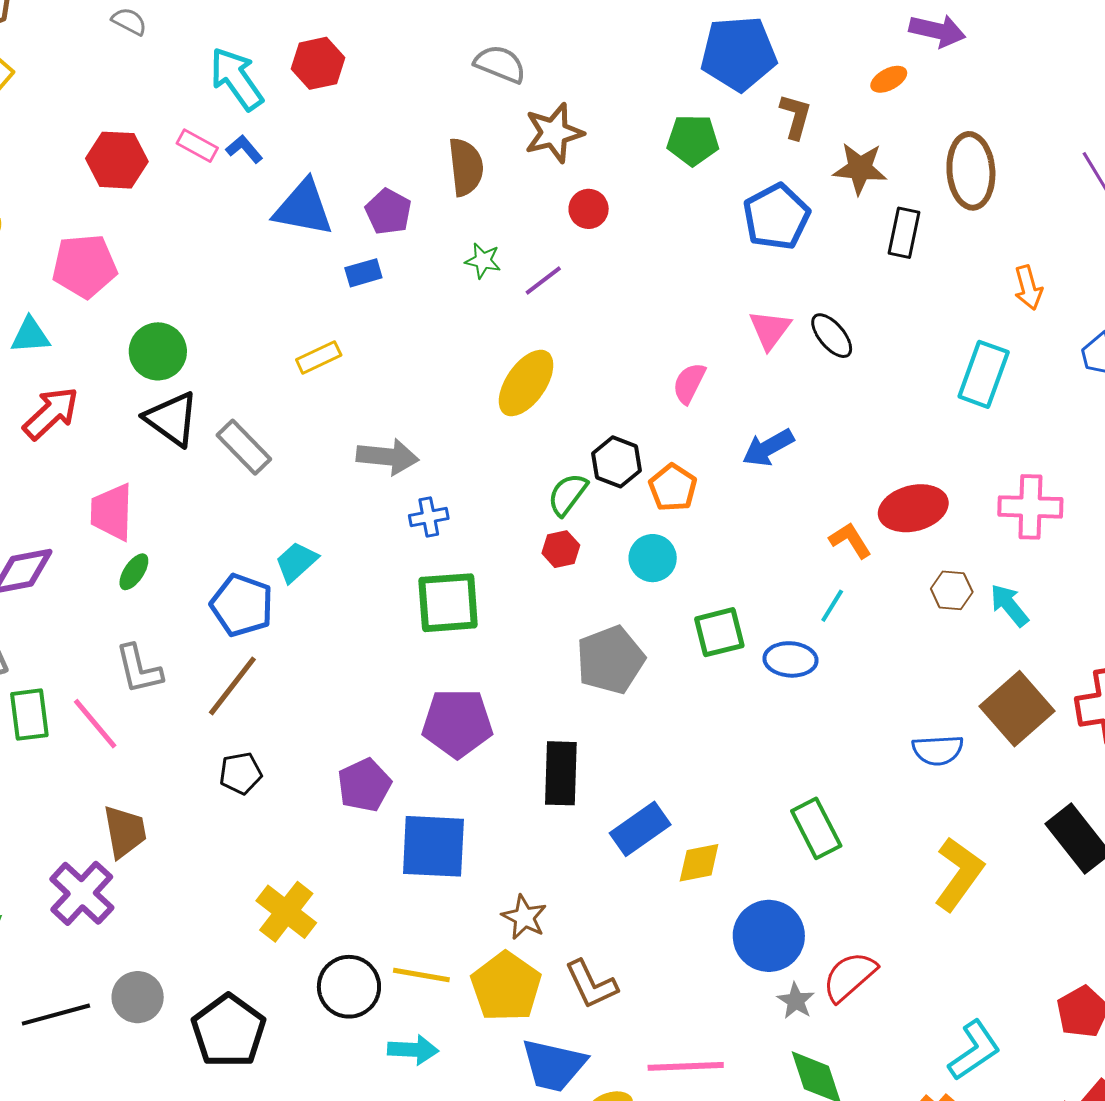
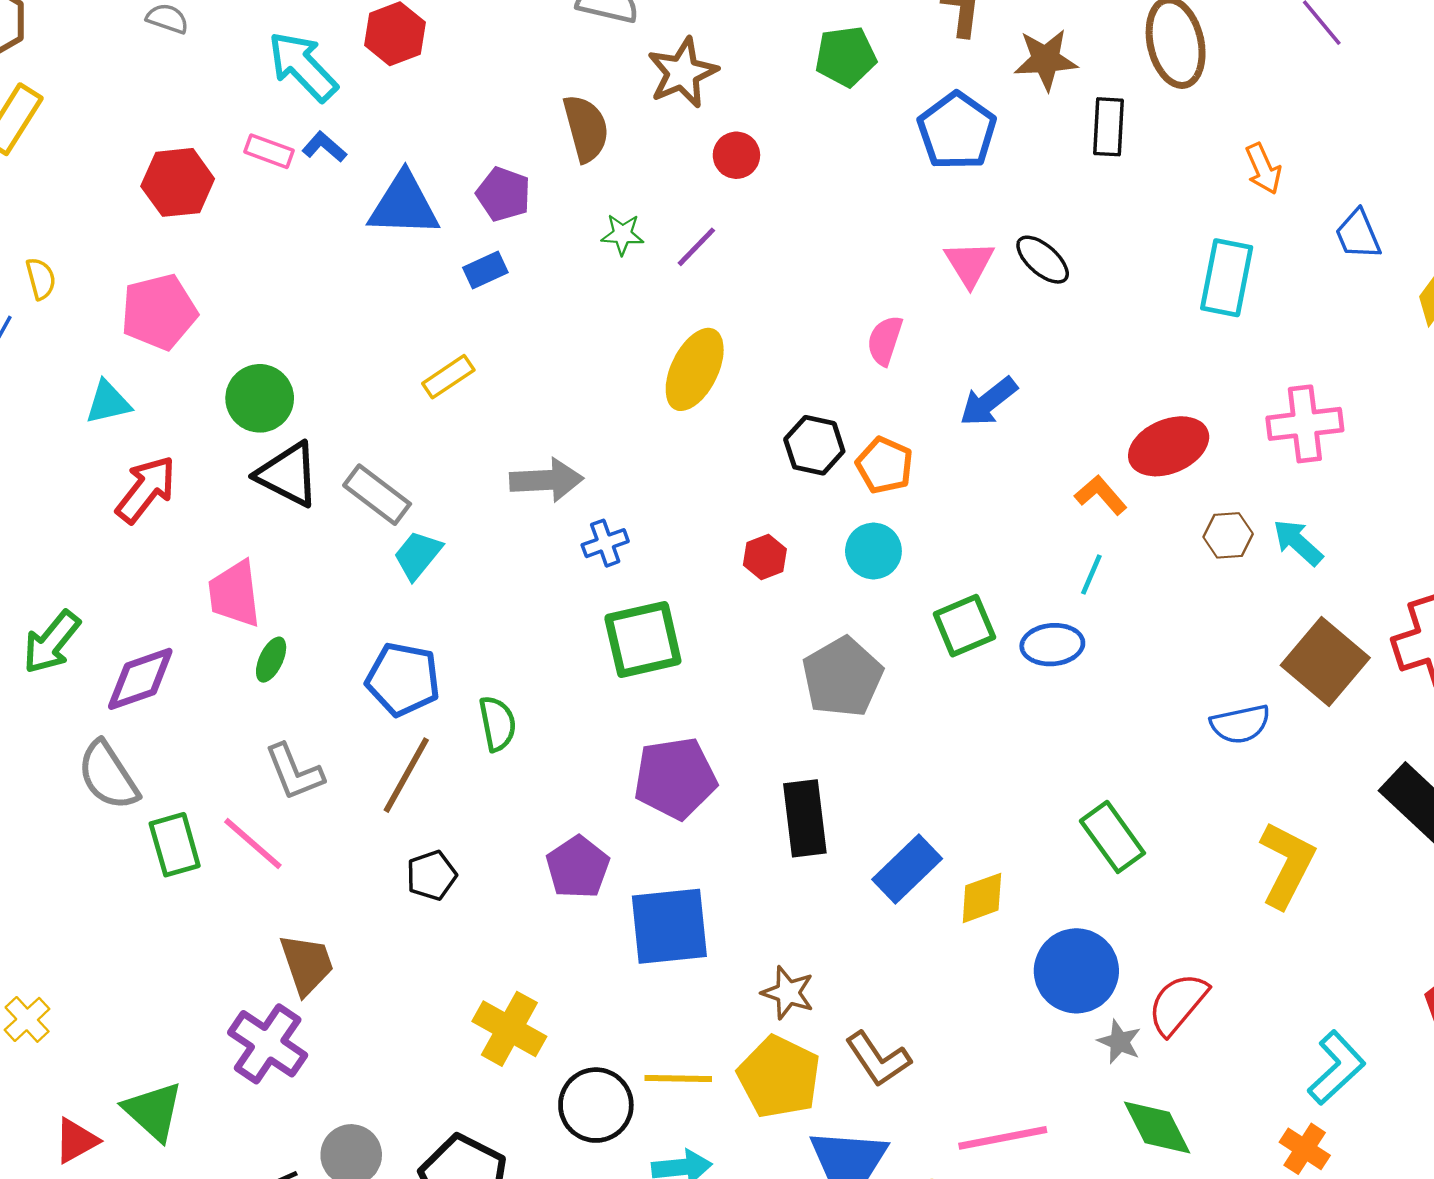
green semicircle: (568, 494) -> (497, 724), moved, turned 141
cyan trapezoid: (296, 562) -> (418, 555), moved

